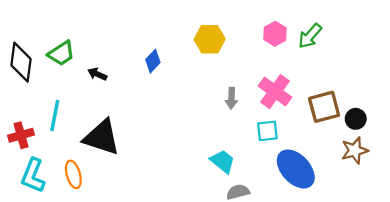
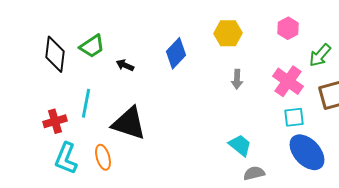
green arrow: (310, 36) -> (320, 55), moved
blue diamond: (153, 61) -> (176, 53), size x1.4
gray arrow: (231, 98) -> (237, 79), moved
cyan square: (267, 131) -> (294, 117), moved

